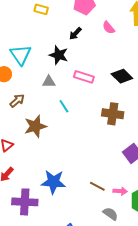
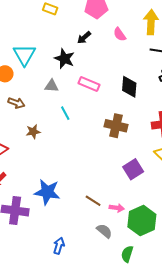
black diamond: (122, 76) -> (129, 87), turned 45
brown arrow: (17, 101) -> (16, 103), turned 56
brown star: (35, 126) -> (33, 132), size x0.6

